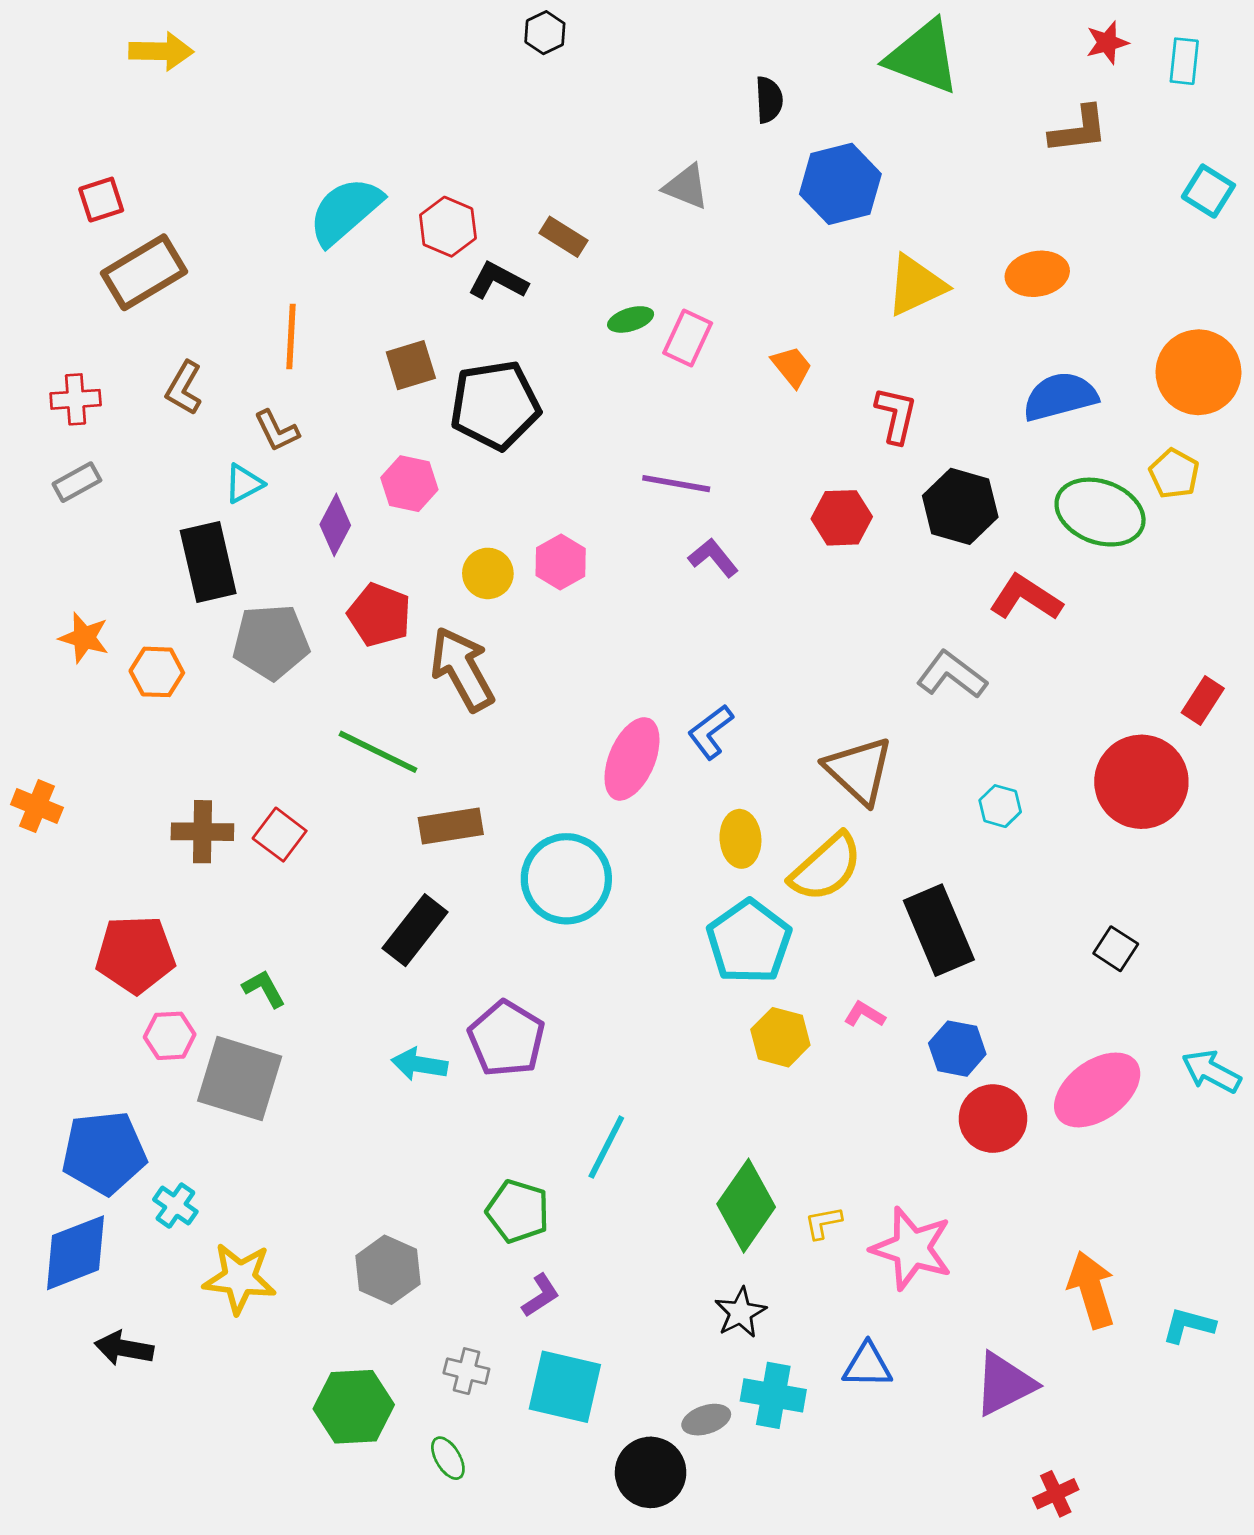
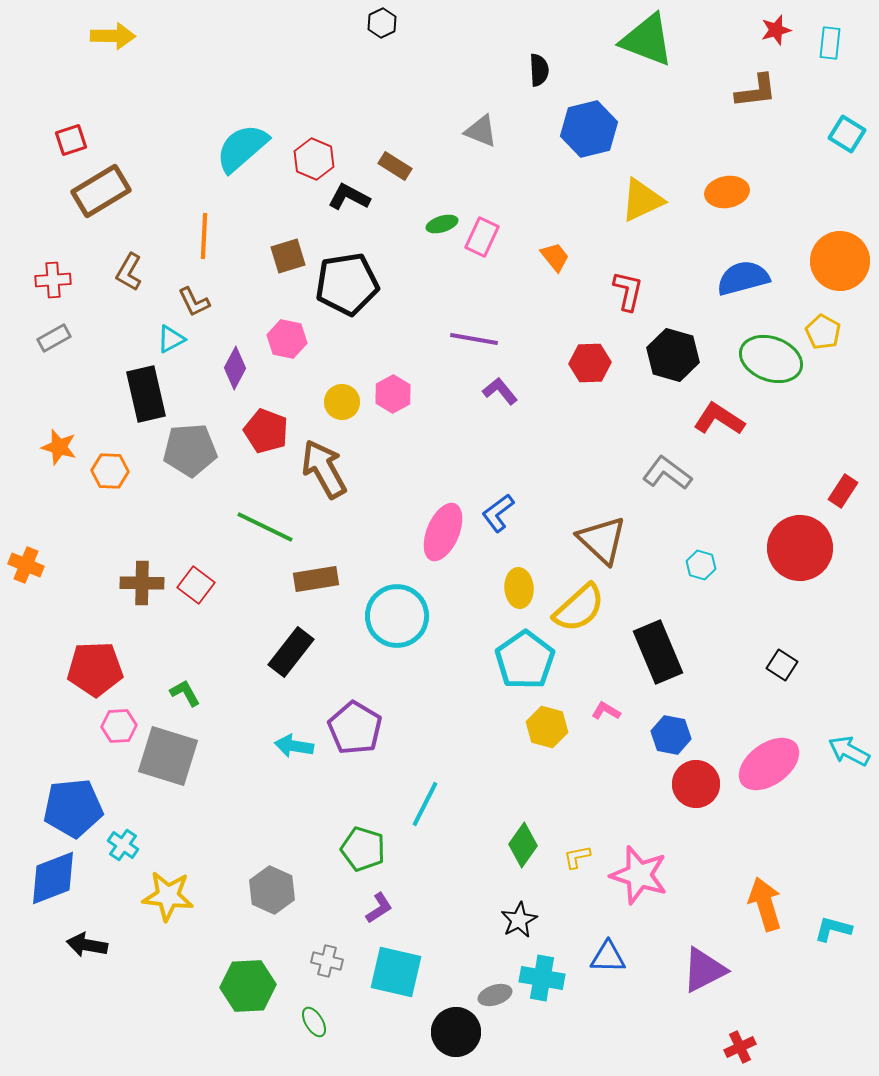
green diamond: (746, 1206) -> (523, 845), size x0.7

